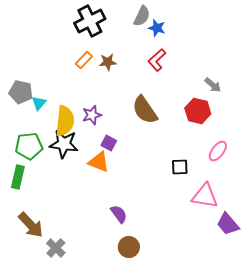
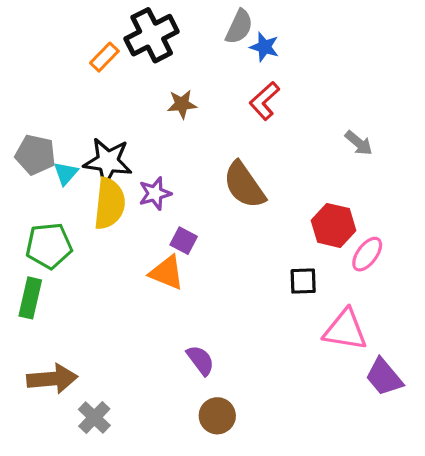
orange rectangle: (84, 60) -> (104, 57), moved
red hexagon: (198, 111) -> (333, 225), moved
black star: (64, 144) -> (108, 161), moved
brown arrow: (31, 225) -> (52, 379), turned -52

